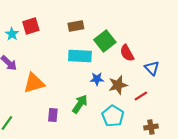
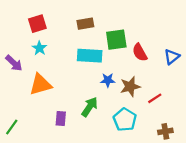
cyan star: (12, 34) -> (39, 48), moved
green square: (105, 41) -> (116, 40), turned 30
blue triangle: (152, 68) -> (172, 57), moved, turned 35

